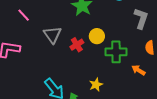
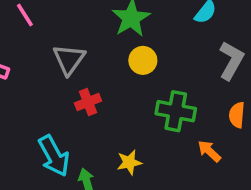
yellow circle: (97, 36) -> (143, 60), moved
red cross: (77, 45) -> (88, 102), moved

